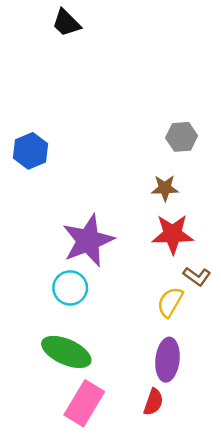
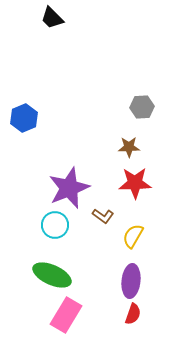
brown L-shape: (197, 276) -> (103, 216), moved
red semicircle: (153, 402) -> (133, 314), moved

